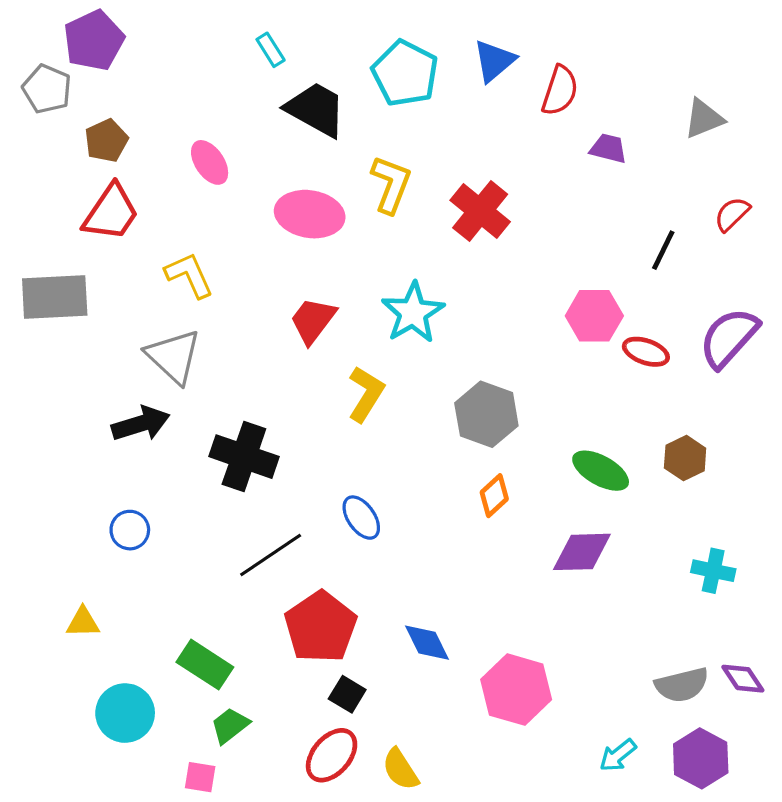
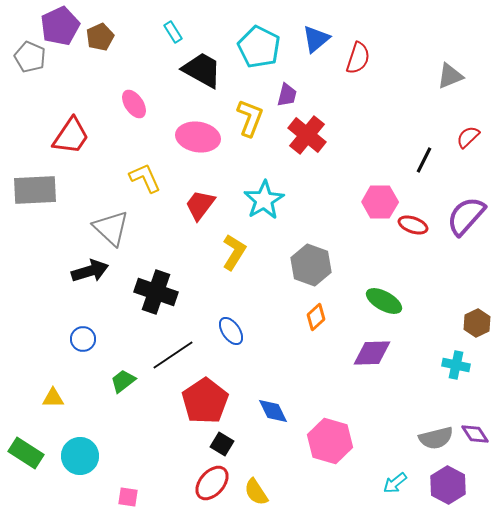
brown pentagon: (106, 141) -> (100, 37), moved
purple trapezoid: (608, 148) -> (287, 95), moved, turned 90
yellow L-shape: (189, 275) -> (145, 178), moved
brown hexagon: (685, 458) -> (477, 323), moved
green rectangle: (205, 665) -> (26, 453), moved
green trapezoid: (230, 726) -> (123, 381), moved

